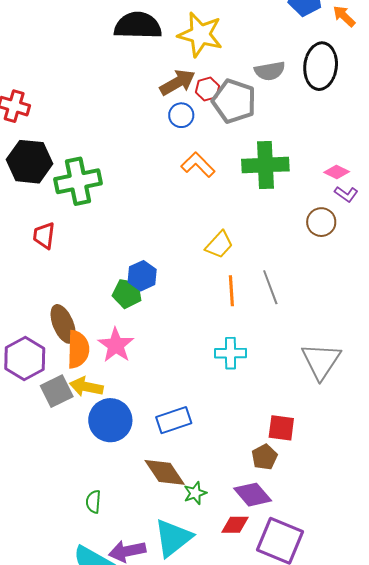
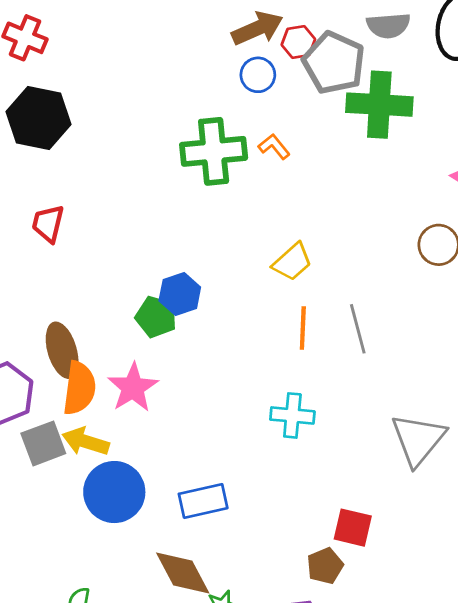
orange L-shape: (198, 165) -> (274, 147), size x0.7
green cross: (265, 165) -> (379, 105), moved
green cross: (78, 181) -> (214, 151), moved

